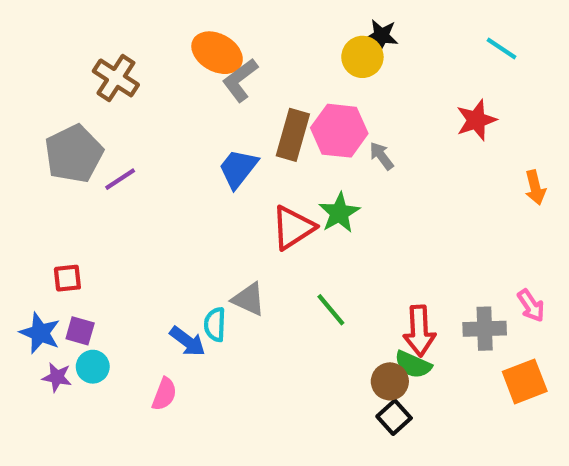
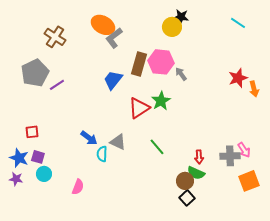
red star: (476, 120) -> (238, 78), moved
pink arrow: (531, 306) -> (244, 150), moved
red arrow: (419, 331) -> (199, 157), size x0.6
blue arrow: (188, 341) -> (89, 138), moved
purple star: (57, 377) -> (16, 179), moved

